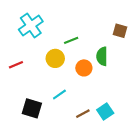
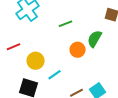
green semicircle: (102, 56) -> (95, 39), turned 30
yellow circle: (55, 58) -> (36, 61), moved

